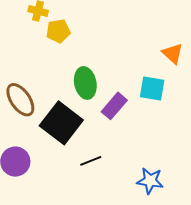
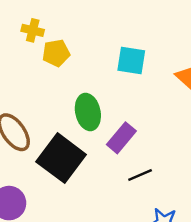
cyan square: (152, 89) -> (131, 60), moved
black line: (91, 161) -> (140, 175), moved

